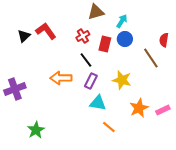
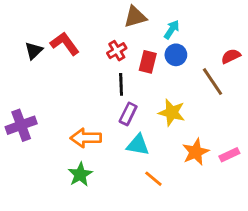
red semicircle: (164, 40) -> (231, 56), turned 56
black line: (86, 60) -> (121, 84), turned 35
orange arrow: (61, 78) -> (86, 138), moved
green star: (36, 130) -> (80, 174), moved

